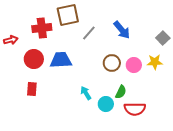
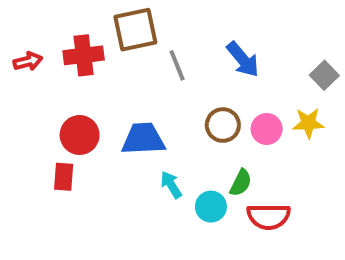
gray line: (89, 33) -> (177, 65), turned -63
red arrow: (11, 40) -> (28, 61), moved
red circle: (34, 59) -> (80, 135), moved
blue trapezoid: (61, 60) -> (143, 139), moved

